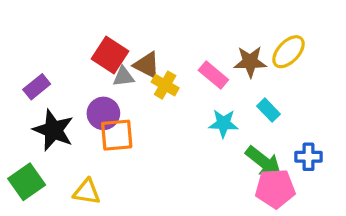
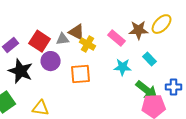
red square: (110, 55) -> (40, 41), moved
orange square: (117, 135) -> (81, 74), moved

